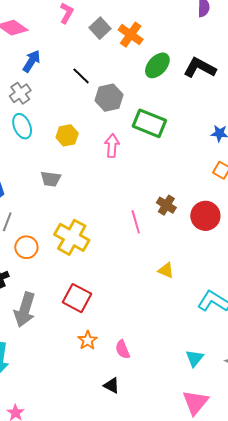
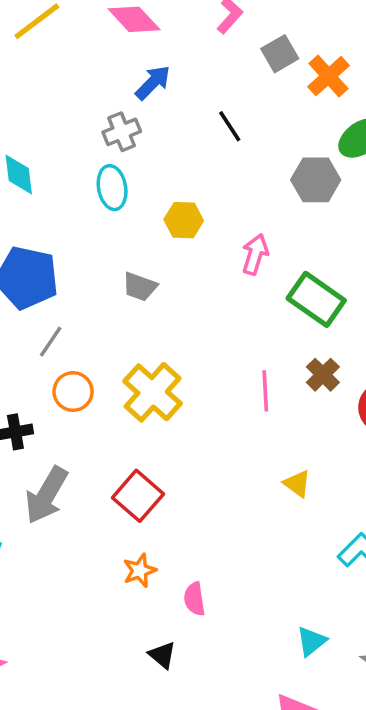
gray hexagon: (109, 98) -> (316, 180), moved
green rectangle: (149, 123) -> (316, 299), moved

